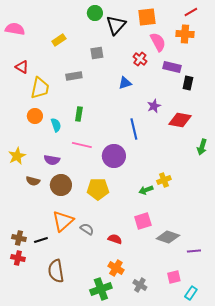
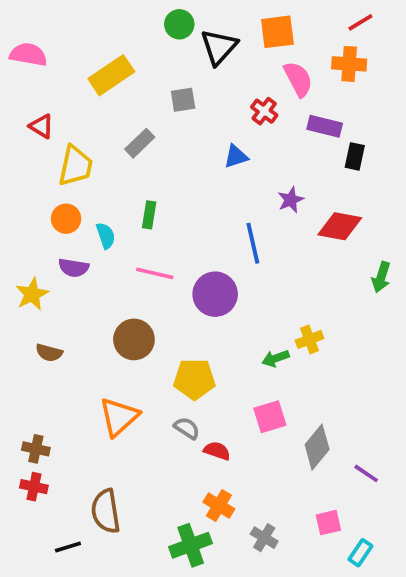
yellow rectangle: (59, 40) -> (111, 75), size x1.6
gray rectangle: (74, 76) -> (140, 143), turned -35
purple semicircle: (52, 160) -> (74, 268), moved
brown semicircle: (33, 181) -> (49, 353), moved
brown circle: (61, 185) -> (134, 339), moved
yellow pentagon: (98, 189) -> (194, 379), moved
gray semicircle: (87, 229) -> (187, 428), moved
gray diamond: (168, 237) -> (317, 447), turned -70
black line: (41, 240) -> (68, 547), moved
purple line: (194, 251) -> (366, 473), turned 40

